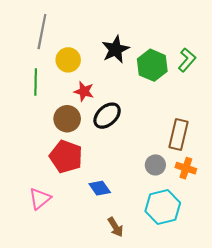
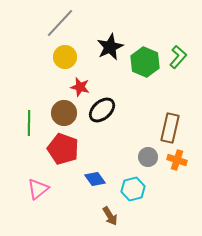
gray line: (42, 32) -> (60, 23), moved, turned 32
green line: (36, 82) -> (29, 123), moved
cyan hexagon: (163, 207) -> (133, 189), moved, size x0.7

